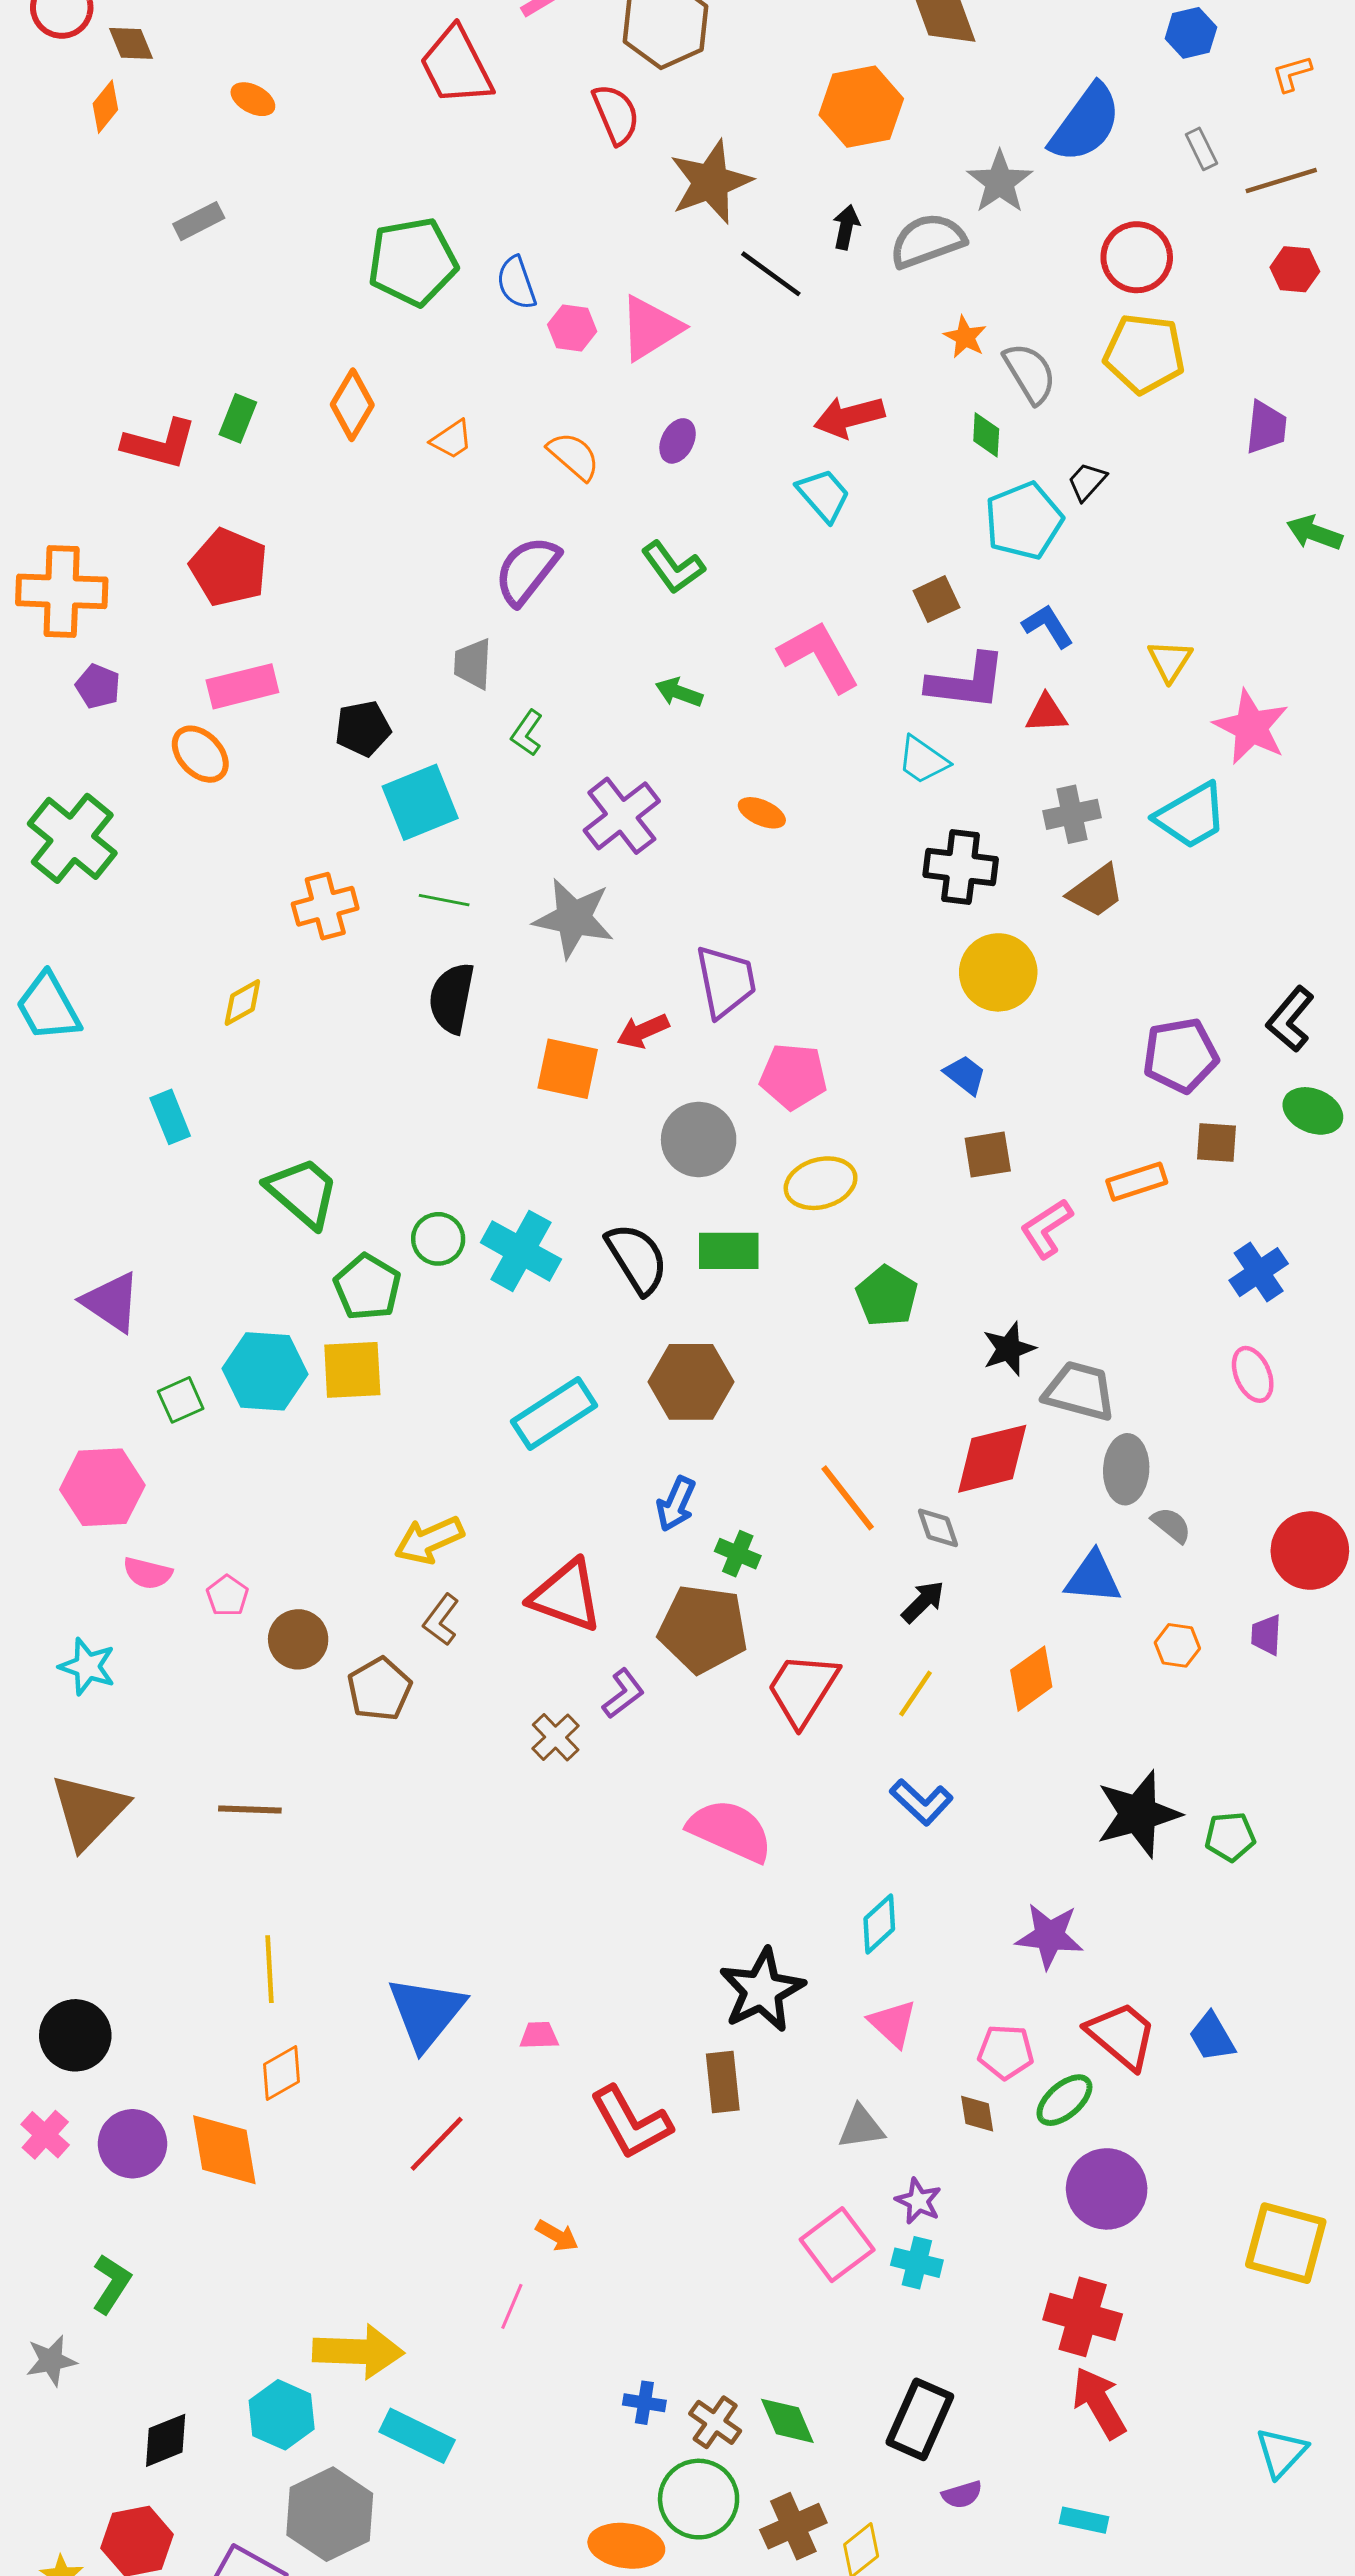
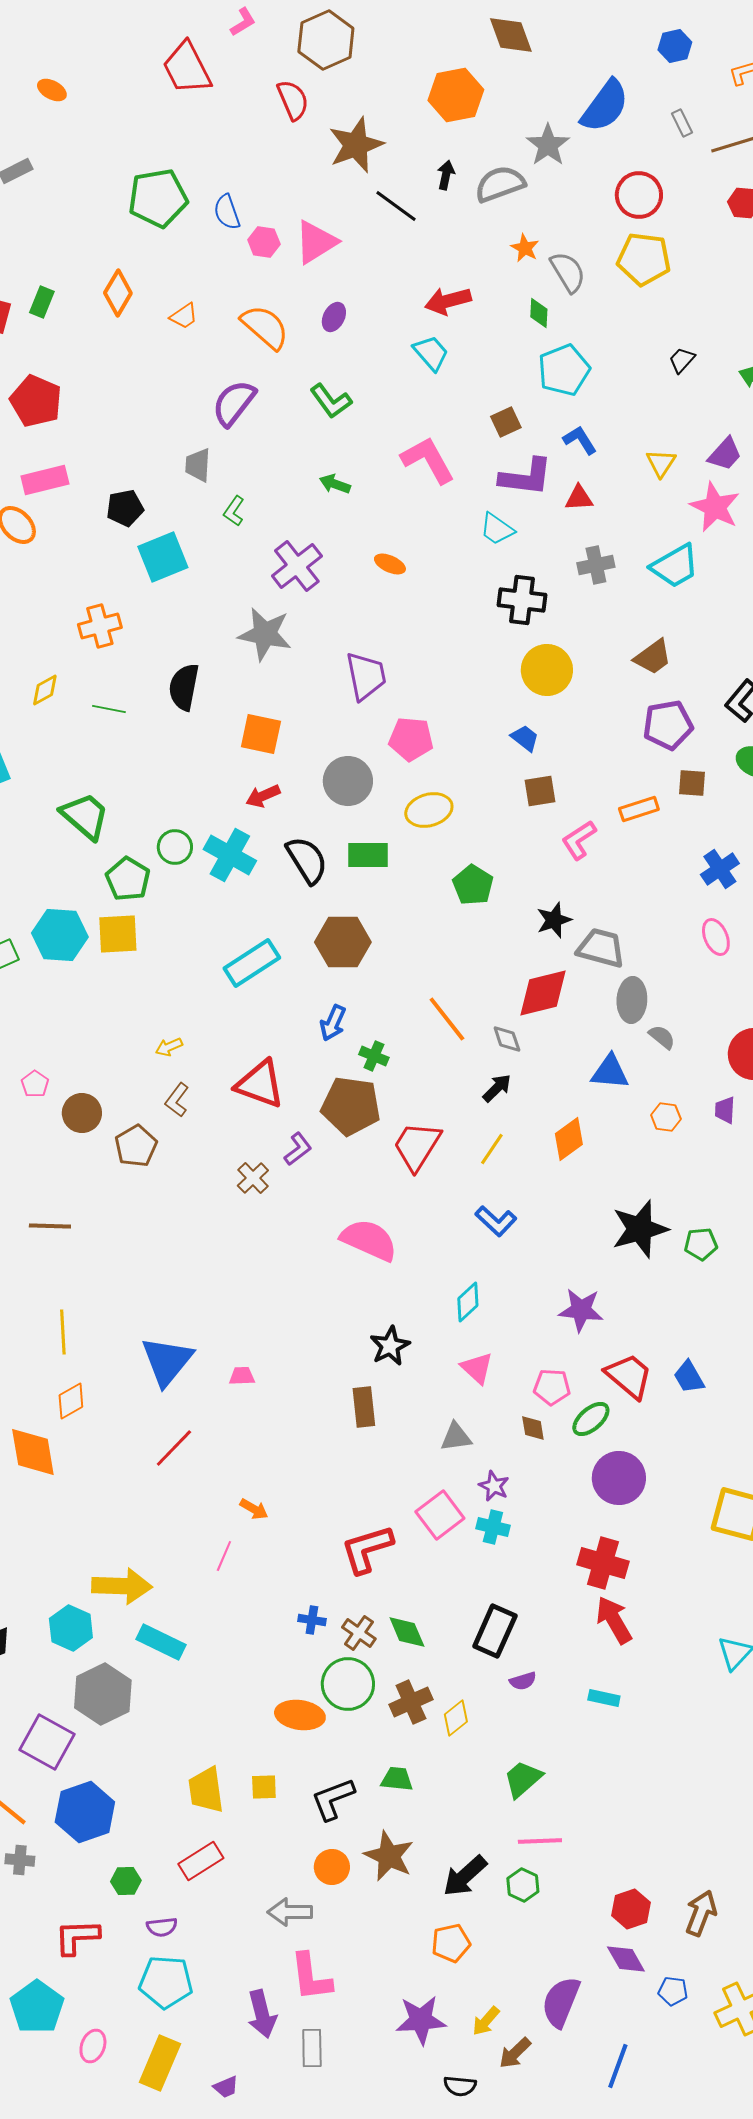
purple trapezoid: (1266, 427) -> (725, 454), moved, turned 36
orange semicircle: (574, 456) -> (265, 327), size x1.4
black trapezoid: (1087, 482) -> (682, 360), moved
brown trapezoid: (1096, 891) -> (653, 657), moved
green line: (444, 900) -> (109, 709), moved
red arrow: (643, 1031) -> (263, 796), moved
yellow arrow: (429, 1540) -> (169, 1047), size x0.6
black star: (762, 1990) -> (390, 1346), size x0.7
red L-shape: (631, 2123) -> (367, 1549), moved, turned 102

